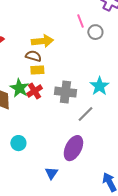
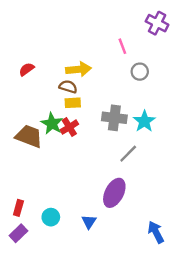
gray circle: (95, 32) -> (140, 72), moved
gray cross: (65, 92) -> (114, 118), moved
cyan circle: (18, 143) -> (51, 217), moved

